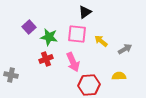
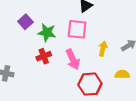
yellow arrow: (101, 41) -> (103, 49), moved, turned 64

